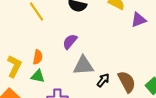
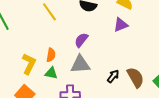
purple triangle: (139, 20) -> (121, 25), moved
gray triangle: (83, 66) -> (80, 64), moved

